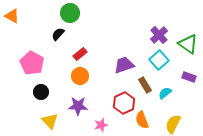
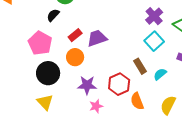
pink pentagon: (32, 63) -> (40, 43), moved
purple trapezoid: (124, 65) -> (97, 38), moved
black circle: (41, 92) -> (48, 73), moved, size x1.5
purple star: (78, 106) -> (87, 85), moved

